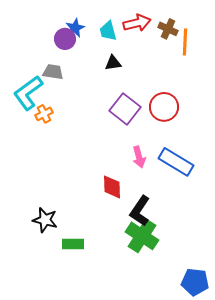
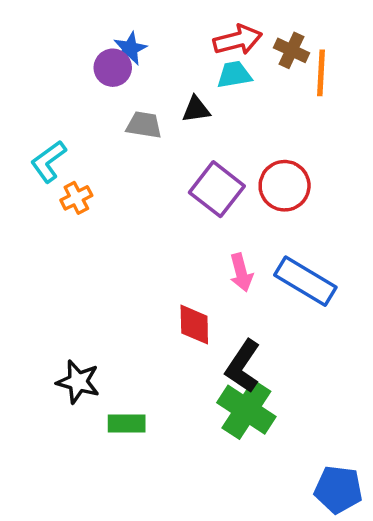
cyan trapezoid: (108, 31) -> (234, 75), moved, turned 95
gray trapezoid: (53, 72) -> (144, 125), moved
cyan L-shape: (28, 93) -> (49, 161), size x0.7

